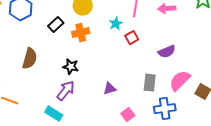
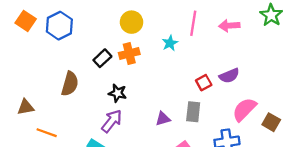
black rectangle: (56, 25) -> (102, 58), moved
red square: (132, 38) -> (204, 83), moved
gray rectangle: (150, 83) -> (193, 112), moved

